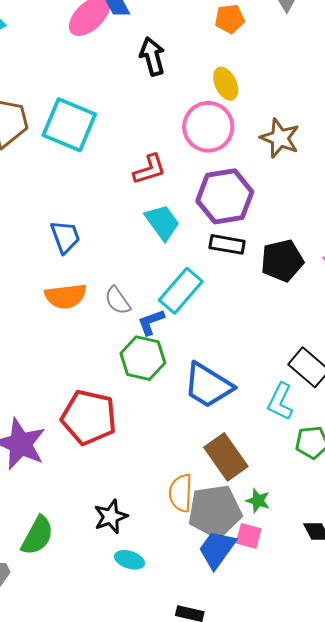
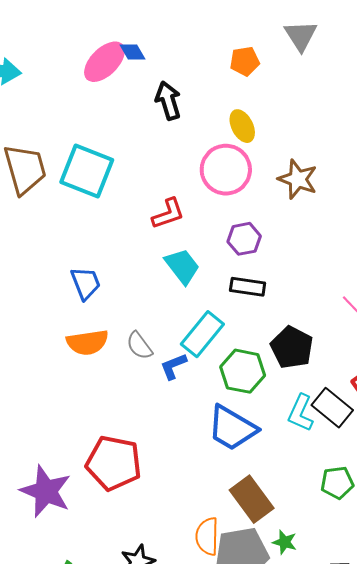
purple hexagon: (225, 196) -> (244, 239), size x0.6
black pentagon: (282, 261) -> (292, 347), moved, turned -30
green hexagon: (143, 358) -> (243, 371), moved
cyan L-shape: (280, 402) -> (301, 413), moved

